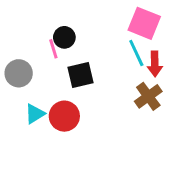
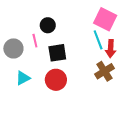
pink line: (53, 49) -> (35, 41), moved
red circle: (64, 116) -> (56, 80), moved

